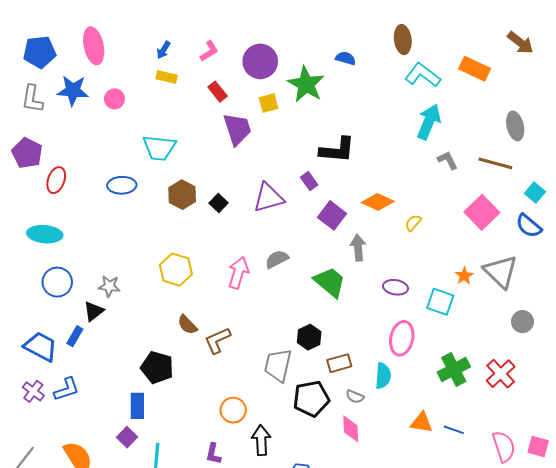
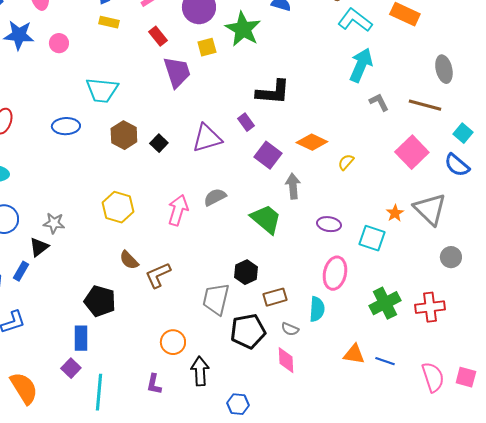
red cross: (501, 374) -> (430, 307), turned 36

